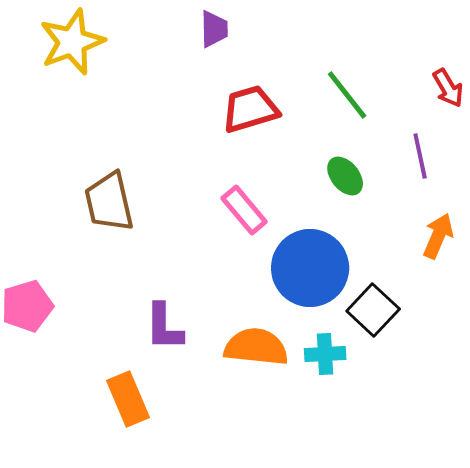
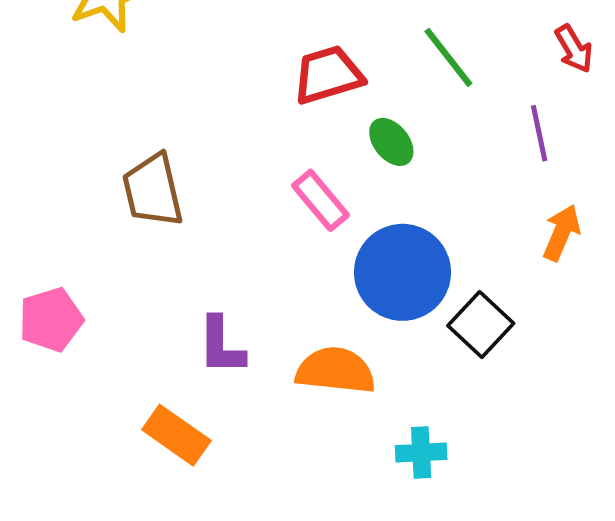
green ellipse: (345, 176) -> (391, 142), moved
cyan cross: (325, 354) -> (421, 452), moved
orange rectangle: (128, 399) -> (176, 435), turned -32

